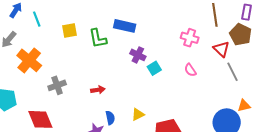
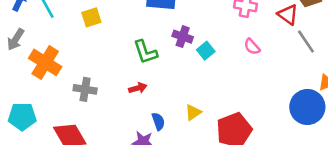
green L-shape: (98, 38) -> (145, 52), moved
gray cross: (57, 85) -> (85, 89), turned 36

